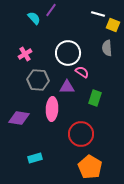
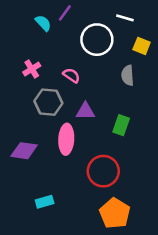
yellow square: (113, 25) -> (142, 46), moved
gray semicircle: (107, 48) -> (128, 75), moved
white circle: (68, 53) -> (97, 40), moved
pink semicircle: (82, 72) -> (71, 75), moved

